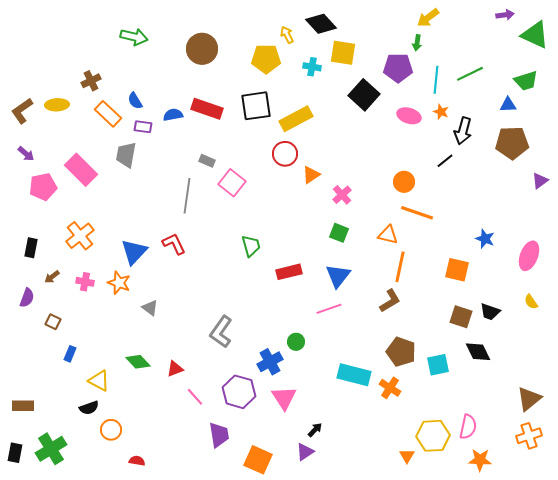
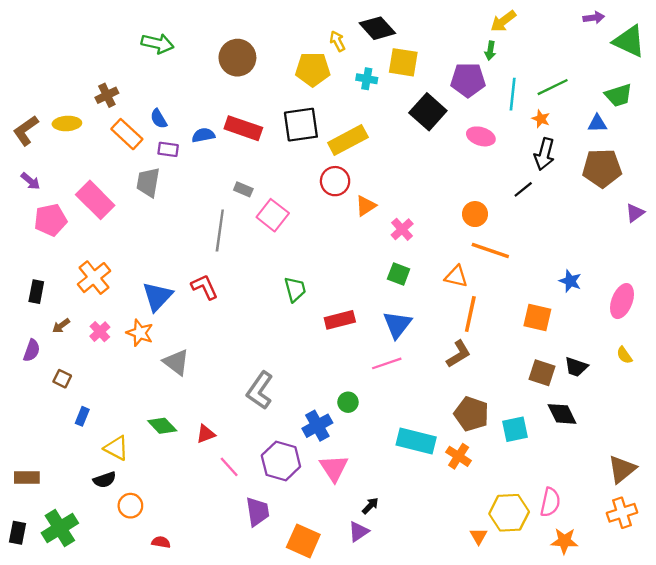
orange star: (441, 112) -> (541, 119), moved
pink cross: (85, 282) -> (100, 332), turned 36
gray triangle: (150, 308) -> (176, 362), size x1.4

